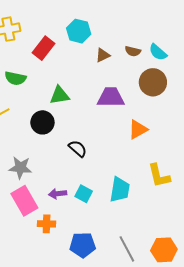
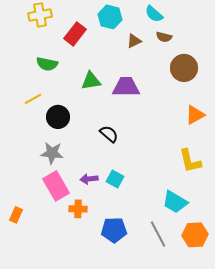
cyan semicircle: (158, 52) -> (154, 14), moved
purple trapezoid: (111, 97) -> (126, 87), moved
black circle: (42, 122) -> (58, 117), moved
orange triangle: (138, 129) -> (195, 115), moved
cyan trapezoid: (120, 190) -> (175, 202), moved, turned 112

